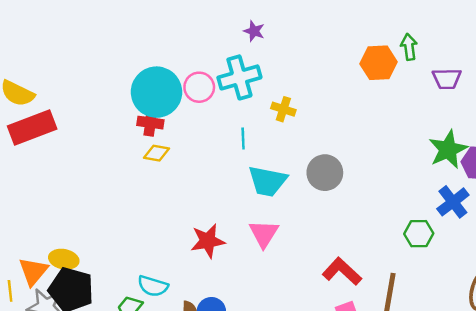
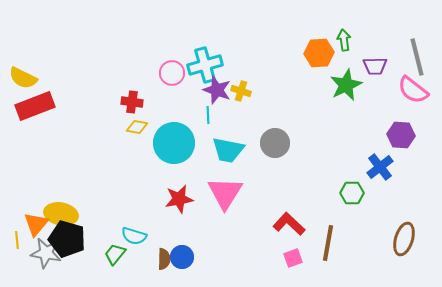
purple star: (254, 31) -> (217, 90), moved, size x1.6
cyan circle: (156, 92) -> (174, 143), moved
green star: (448, 149) -> (346, 85), moved
pink triangle: (264, 234) -> (225, 193), size x1.4
yellow ellipse: (64, 259) -> (61, 214), size x1.4

